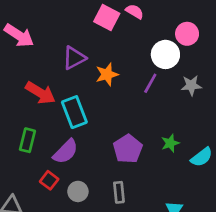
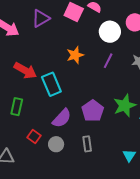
white circle: (165, 54) -> (110, 32), moved
purple triangle: (74, 58) -> (41, 18), moved
green star: (170, 143) -> (125, 106), size x1.6
purple semicircle: (66, 152) -> (62, 118), moved

